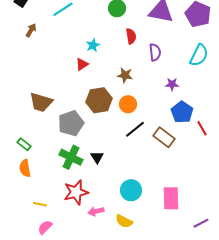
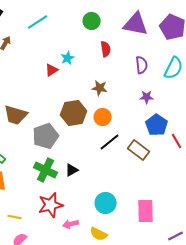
purple semicircle: (155, 52) -> (142, 65), moved
red triangle: (82, 64) -> (52, 70), moved
black triangle: (97, 157) -> (72, 170), turned 32

